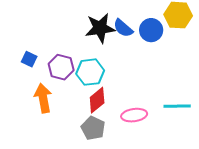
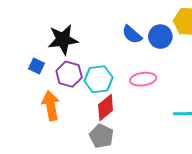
black star: (100, 28) -> (63, 40), moved
pink ellipse: (134, 115) -> (143, 79), moved

